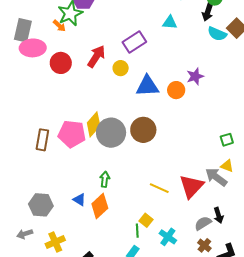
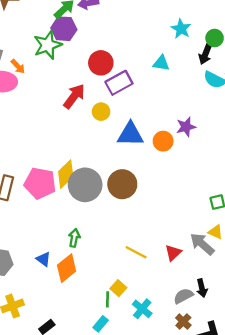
orange arrow: (59, 26) -> (18, 66), moved
red circle: (61, 63) -> (101, 63), moved
red triangle: (191, 186) -> (173, 253), size x0.6

